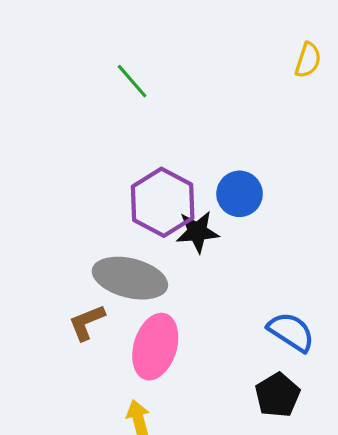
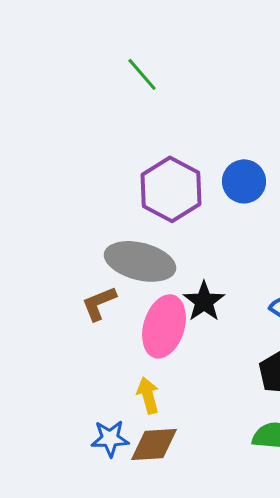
black star: (197, 232) -> (204, 301), moved, turned -30

